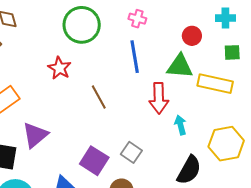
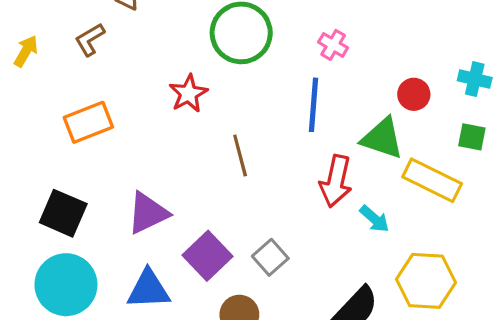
cyan arrow: (180, 125) -> (374, 219), moved, turned 132
purple triangle: (35, 135) -> (148, 213), moved

